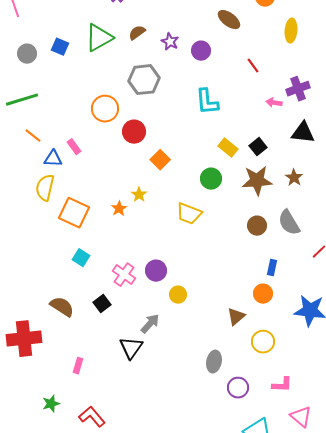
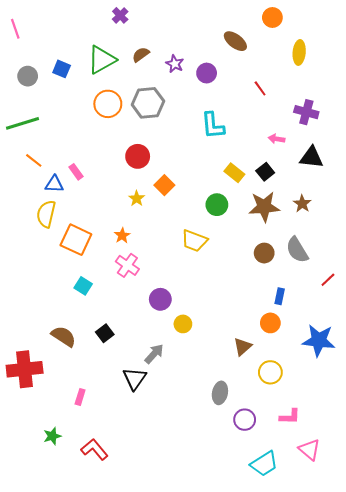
purple cross: (298, 89) -> (306, 112), turned 35
pink arrow: (274, 103) -> (277, 139), moved
orange circle: (105, 109) -> (108, 104), moved
yellow star: (139, 195) -> (137, 199), moved
pink cross: (124, 275) -> (127, 265), moved

